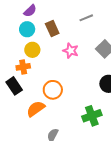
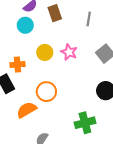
gray line: (86, 18) -> (89, 19), turned -64
brown rectangle: (52, 29) -> (55, 13), moved
yellow circle: (32, 50) -> (45, 52), moved

